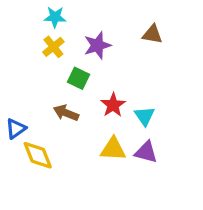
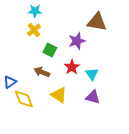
brown triangle: (152, 34) -> (97, 22), size x1.5
purple star: (97, 45) -> (77, 41), moved
yellow triangle: (113, 149) -> (59, 95), moved, turned 30

